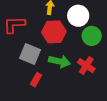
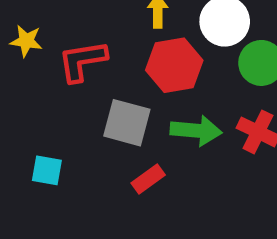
red rectangle: (36, 80) -> (148, 179), turned 32

